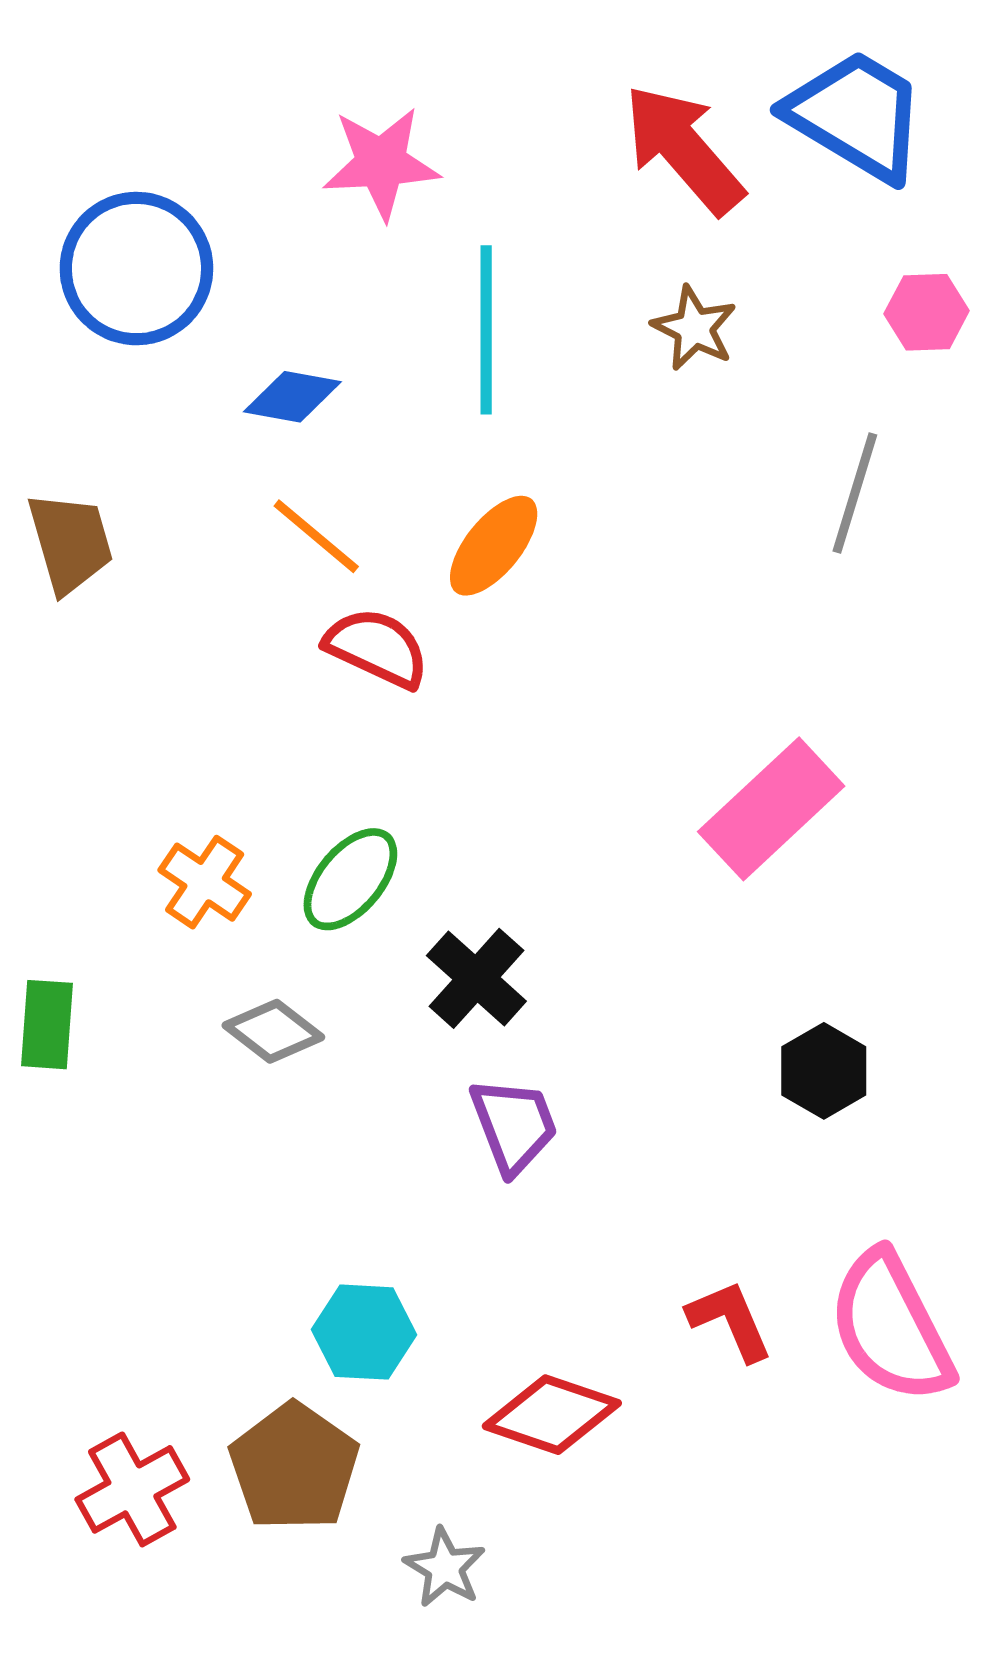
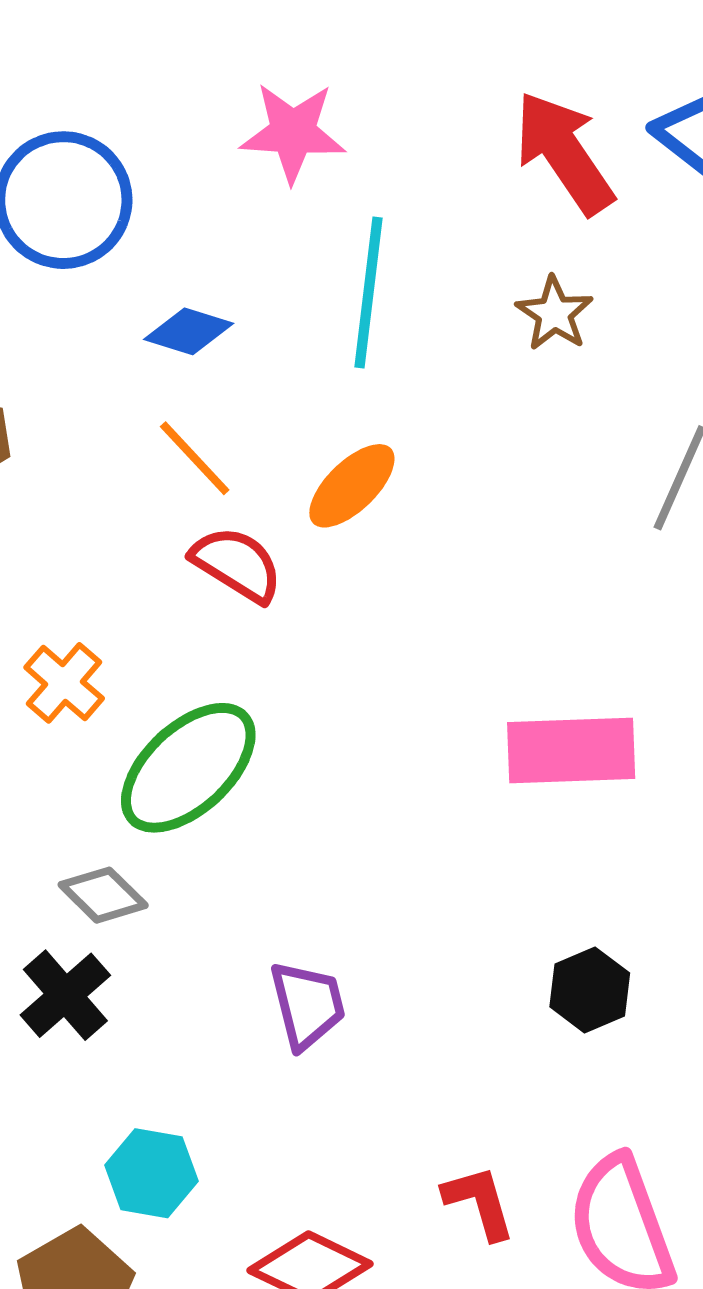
pink rectangle: (771, 809) -> (571, 750), turned 34
green ellipse: (350, 879) -> (188, 768), size x1.5
orange cross: (205, 882) -> (64, 683), moved
black cross: (476, 978) -> (65, 995), moved

